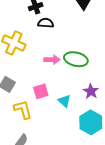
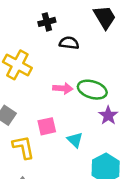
black semicircle: (46, 23) -> (69, 43), moved
purple star: (91, 91) -> (108, 115), moved

